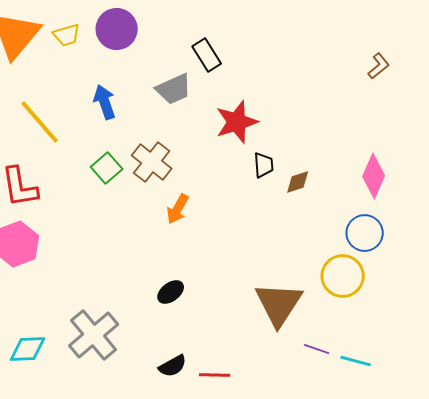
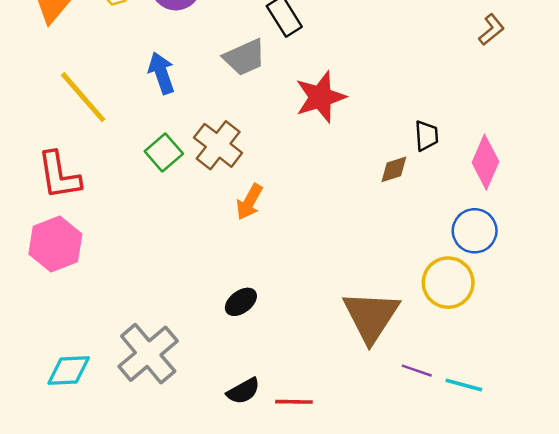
black trapezoid: (264, 165) -> (426, 136), moved

